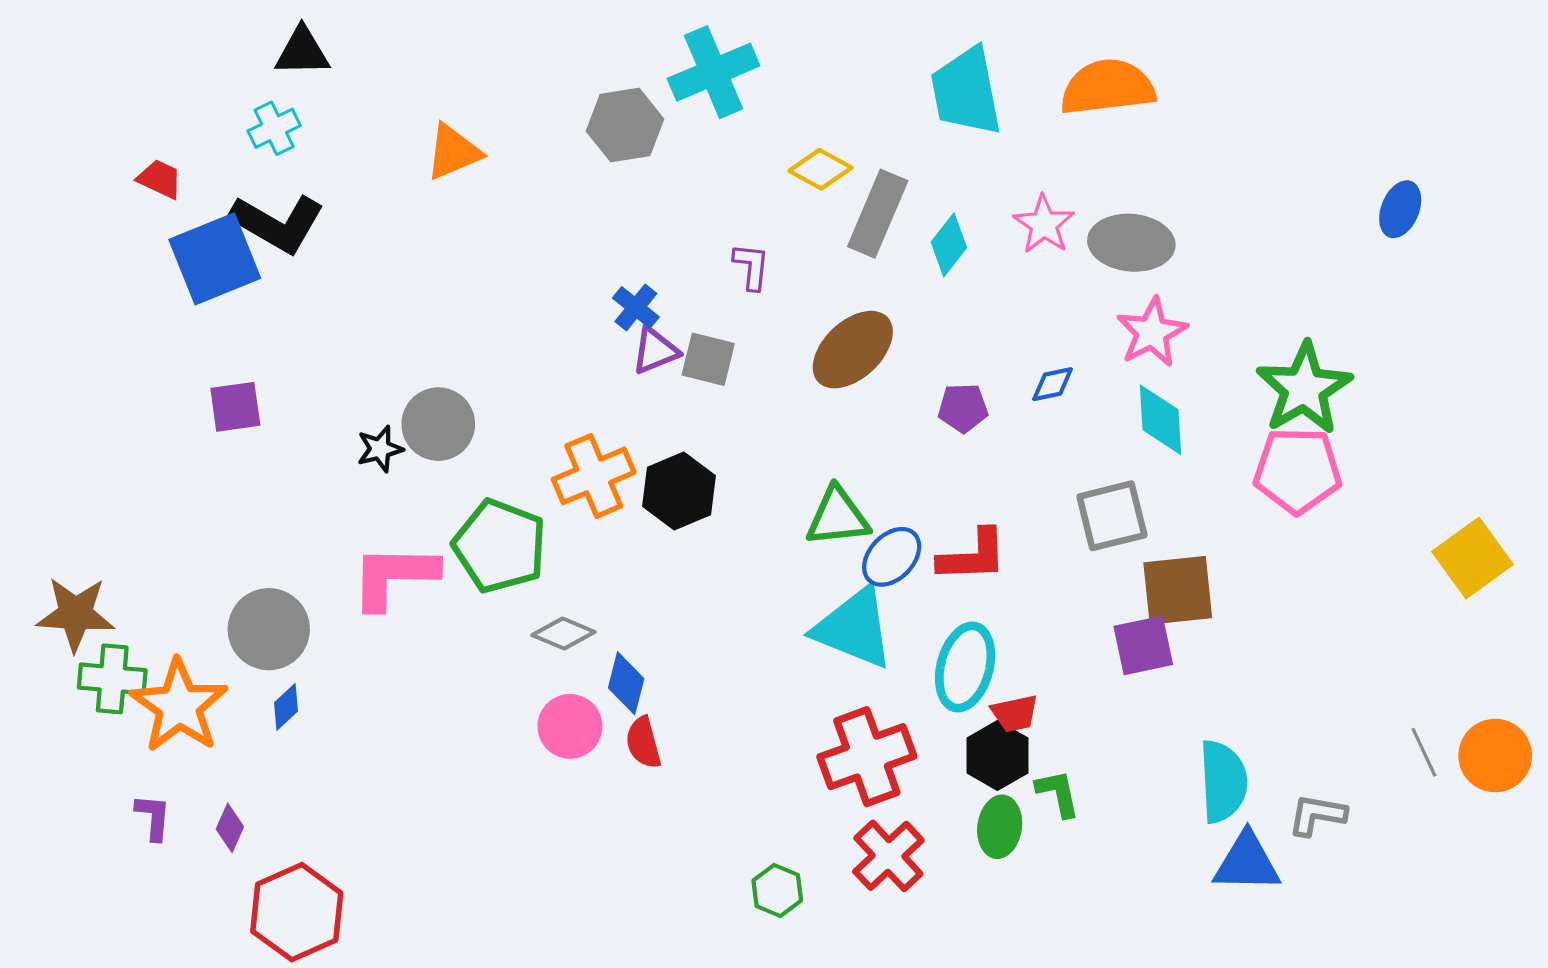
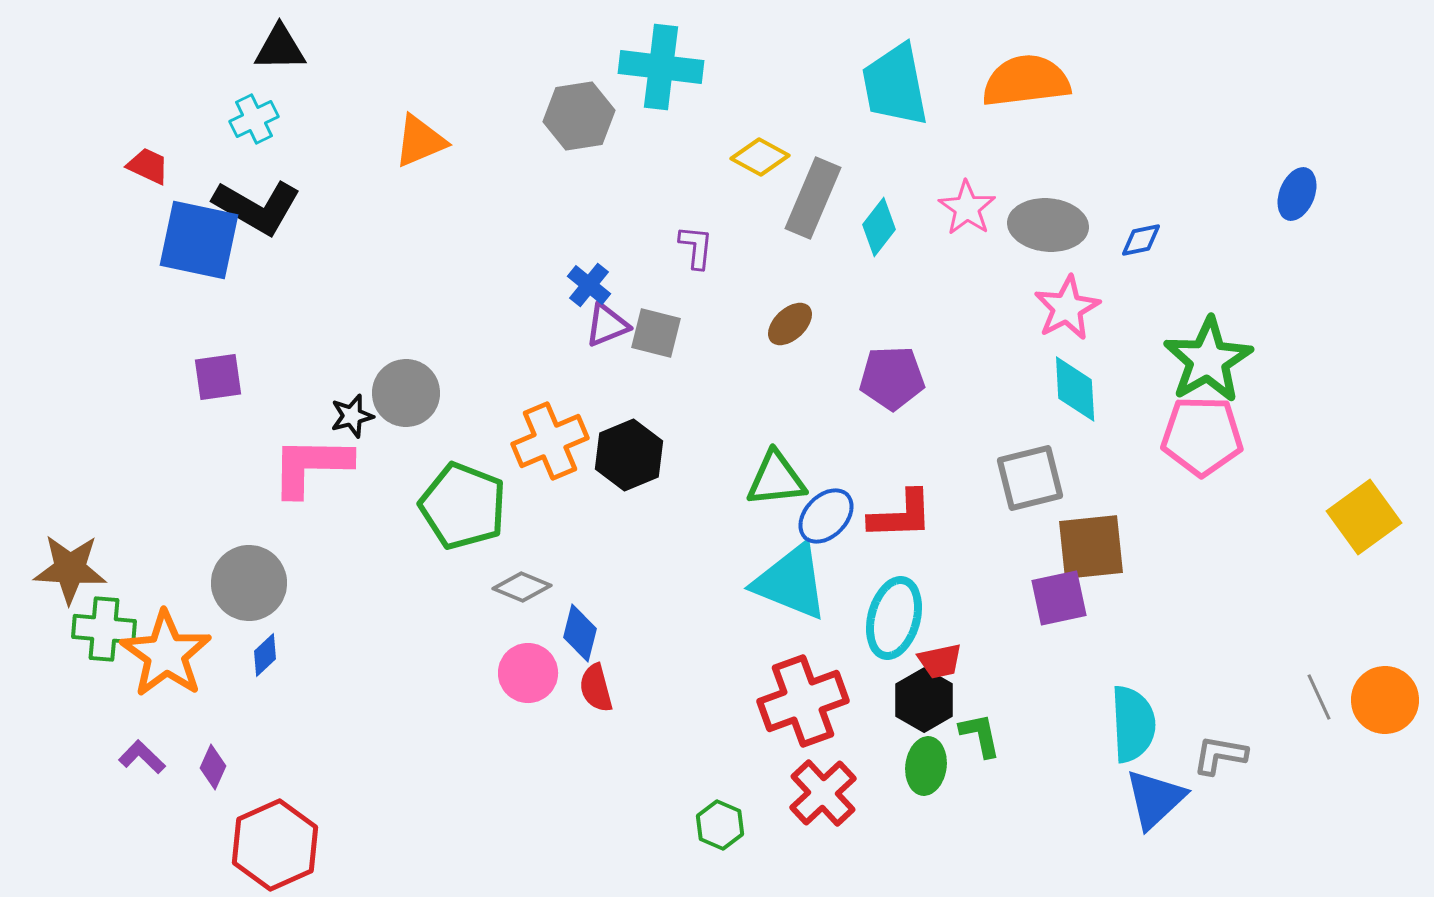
cyan cross: (714, 72) -> (661, 67), turned 30
blue square: (215, 259) -> (199, 240), turned 34
brown ellipse: (853, 350) -> (790, 324), size x0.6
blue diamond: (1053, 384) -> (1141, 240), moved
purple pentagon: (963, 408) -> (892, 378), size x1.4
pink L-shape: (394, 576) -> (311, 466), moved
purple L-shape: (153, 817) -> (142, 757), turned -51
blue triangle: (1247, 862) -> (1155, 799), turned -44

